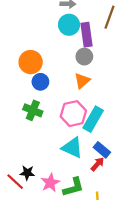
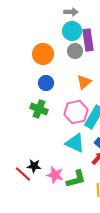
gray circle: (84, 57) -> (75, 51), moved
orange circle: (31, 62) -> (43, 54), moved
pink star: (50, 183) -> (55, 175), turned -30

